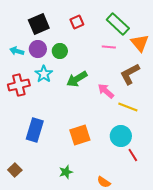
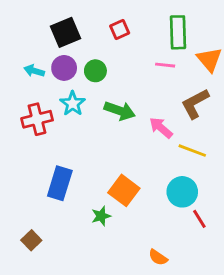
green rectangle: (118, 24) -> (178, 32), turned 45
green arrow: (77, 79) -> (120, 111), turned -130
orange square: (80, 135) -> (124, 190), turned -35
green star: (66, 172) -> (101, 216), moved

